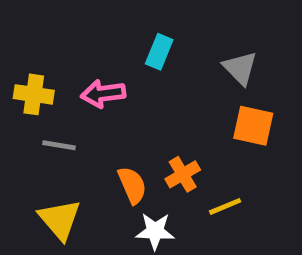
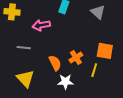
yellow cross: (34, 94) -> (12, 12), moved
orange square: (253, 126) -> (105, 51), moved
yellow line: (225, 206) -> (94, 70), turned -48

